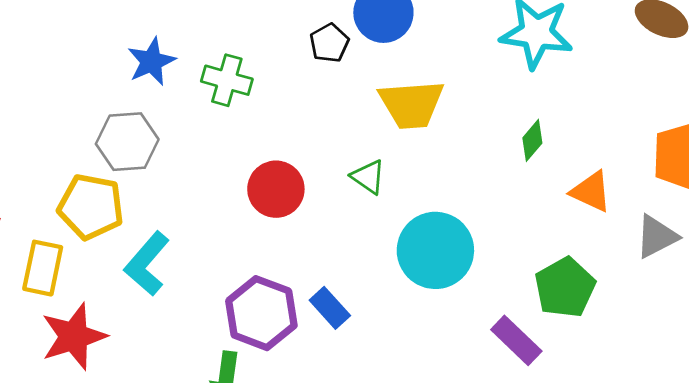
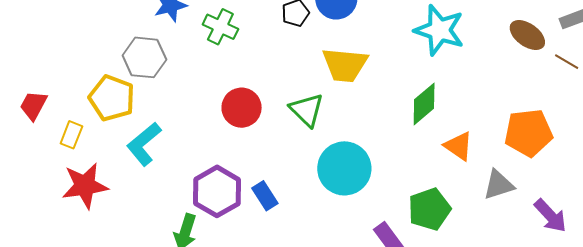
green diamond: (532, 140) -> (424, 104), size x1.5
green triangle: (368, 177) -> (307, 110), size x1.4
yellow rectangle: (43, 268) -> (71, 135), size x0.7

